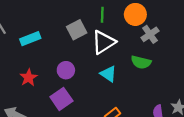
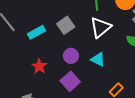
gray square: (77, 30) -> (66, 25), moved
cyan triangle: (108, 74) -> (98, 59), moved

